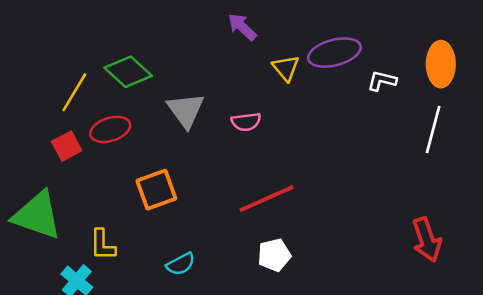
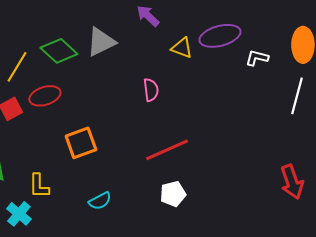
yellow triangle: (286, 68) -> (182, 48), turned -30
gray triangle: (186, 110) -> (101, 42), moved, turned 40
pink semicircle: (246, 122) -> (151, 90), turned -90

